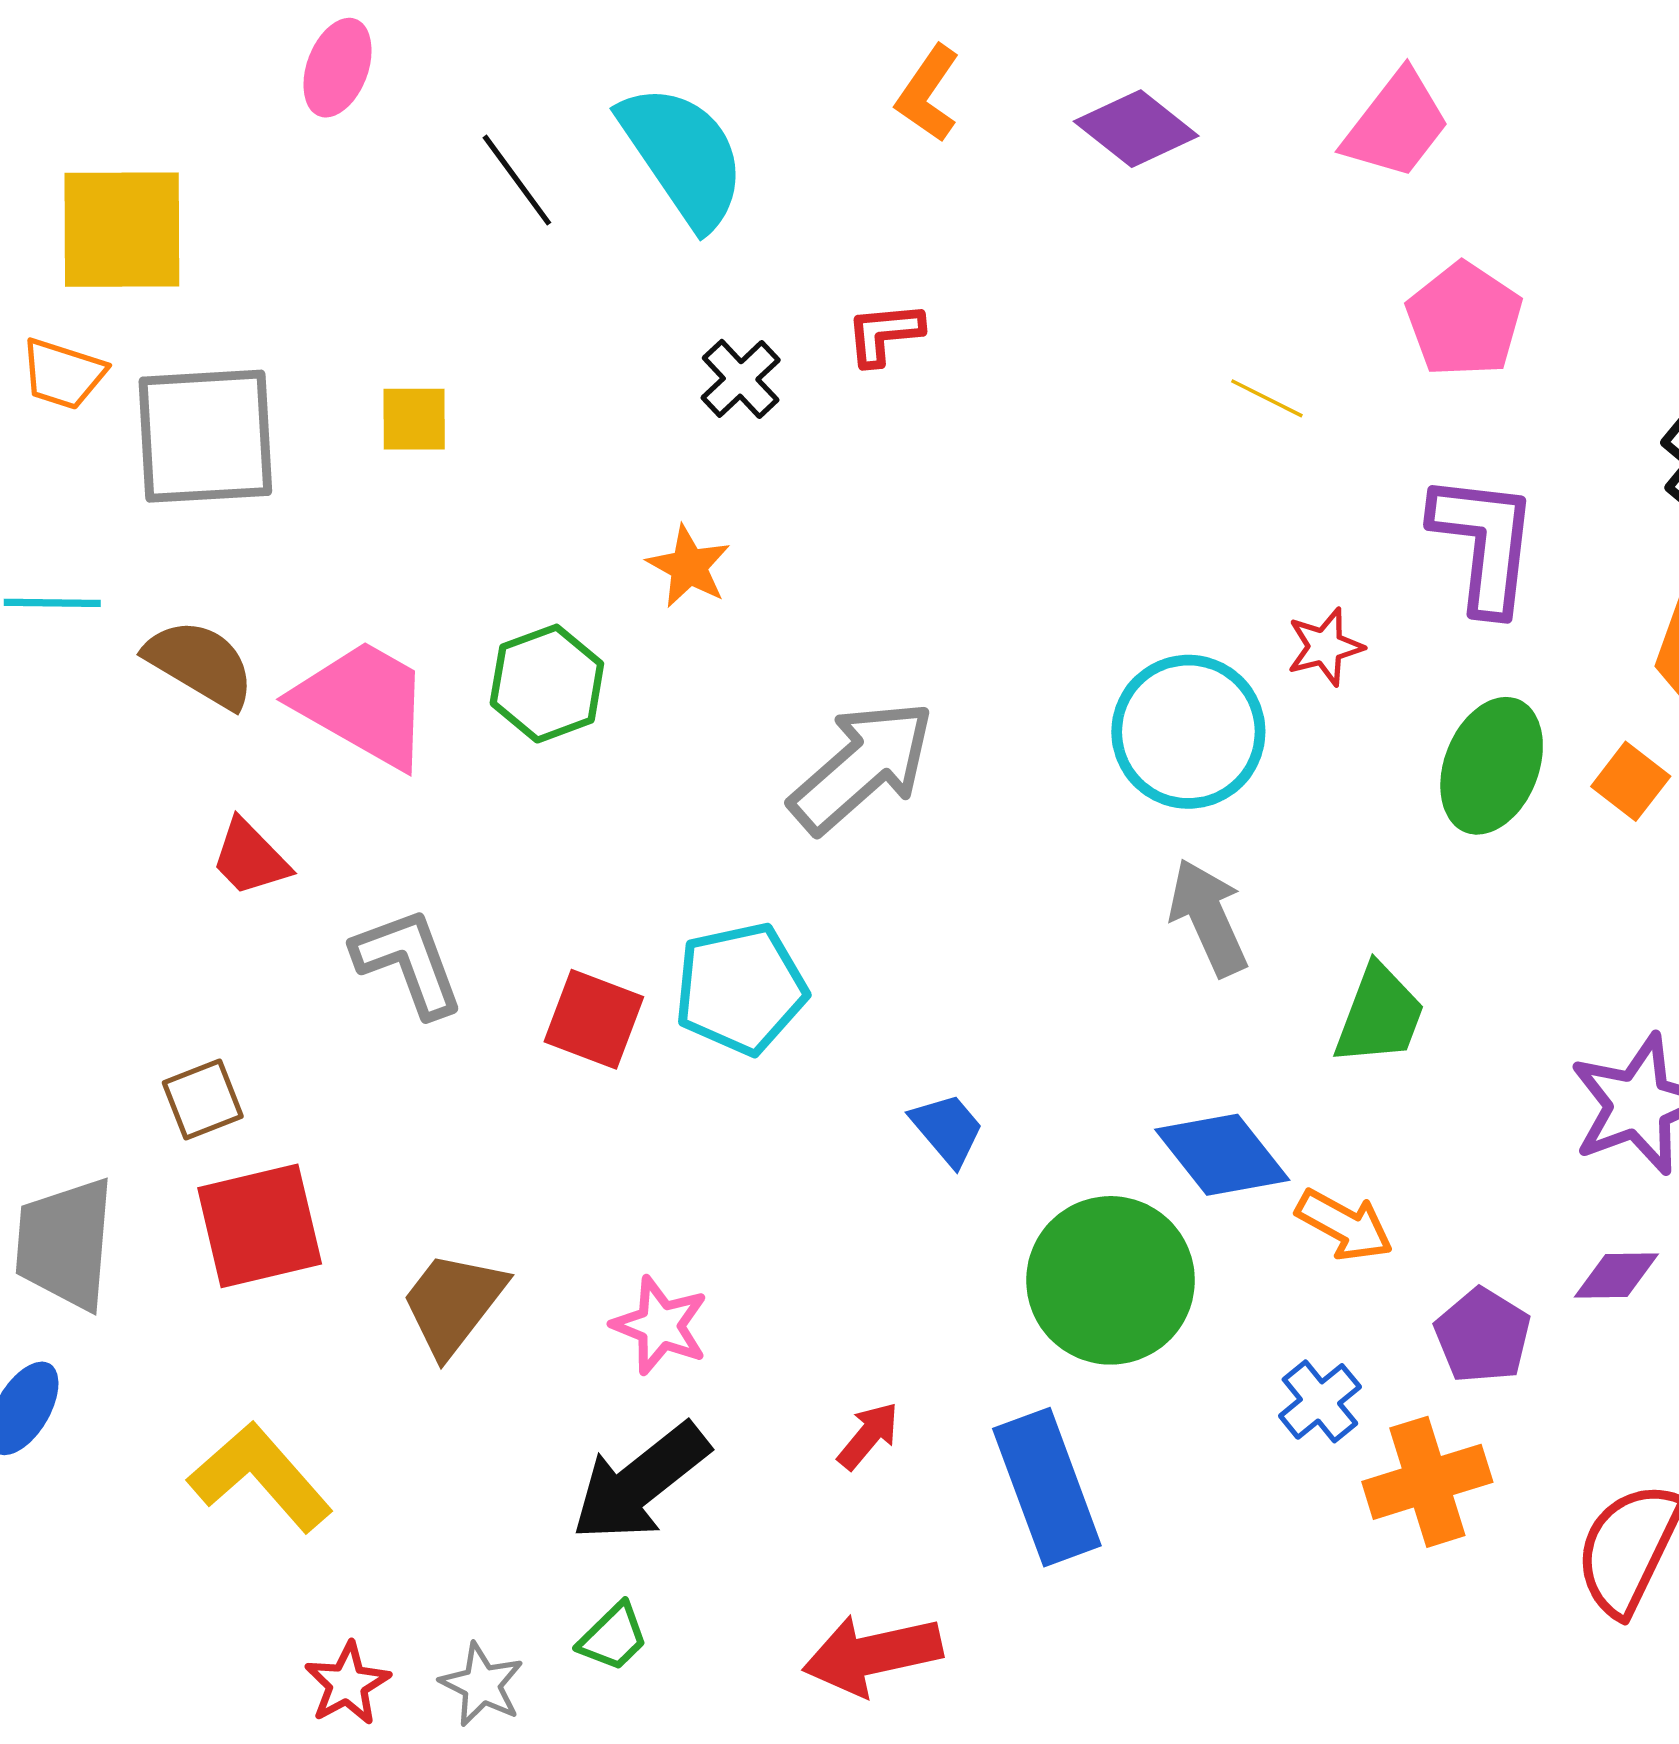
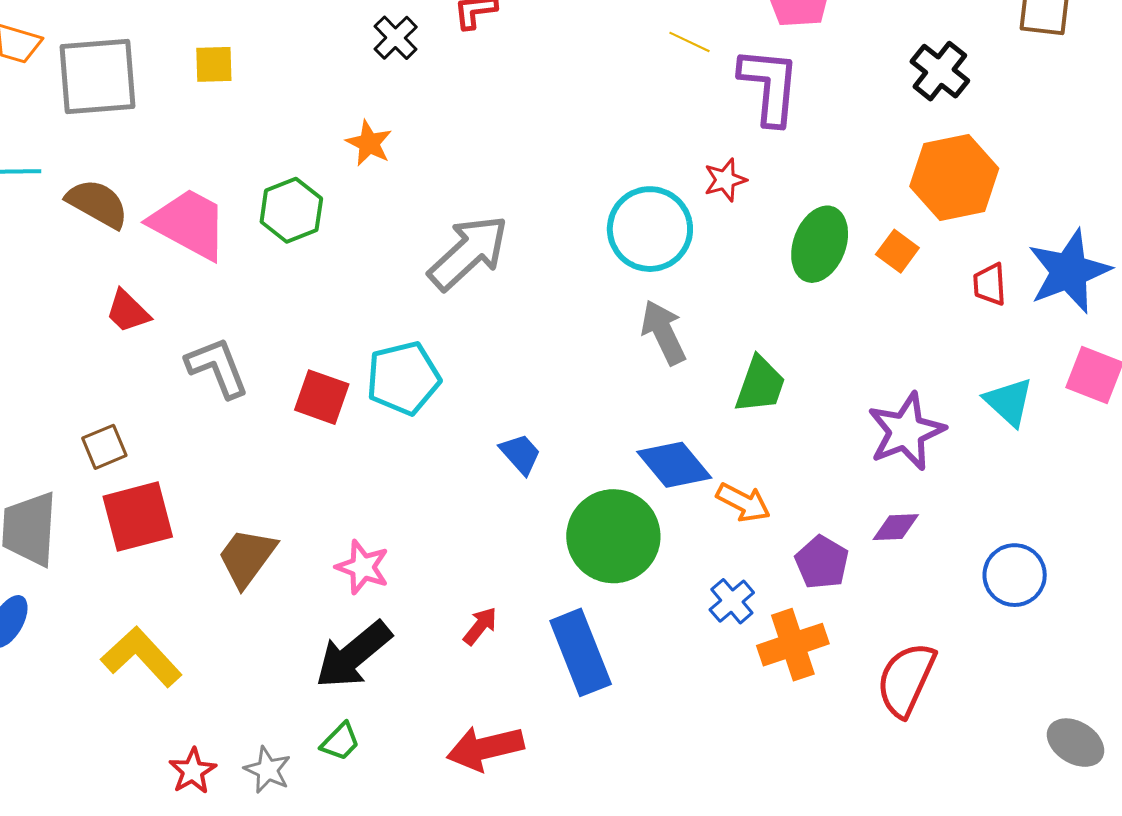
purple L-shape: (1484, 543) -> (769, 86), moved

